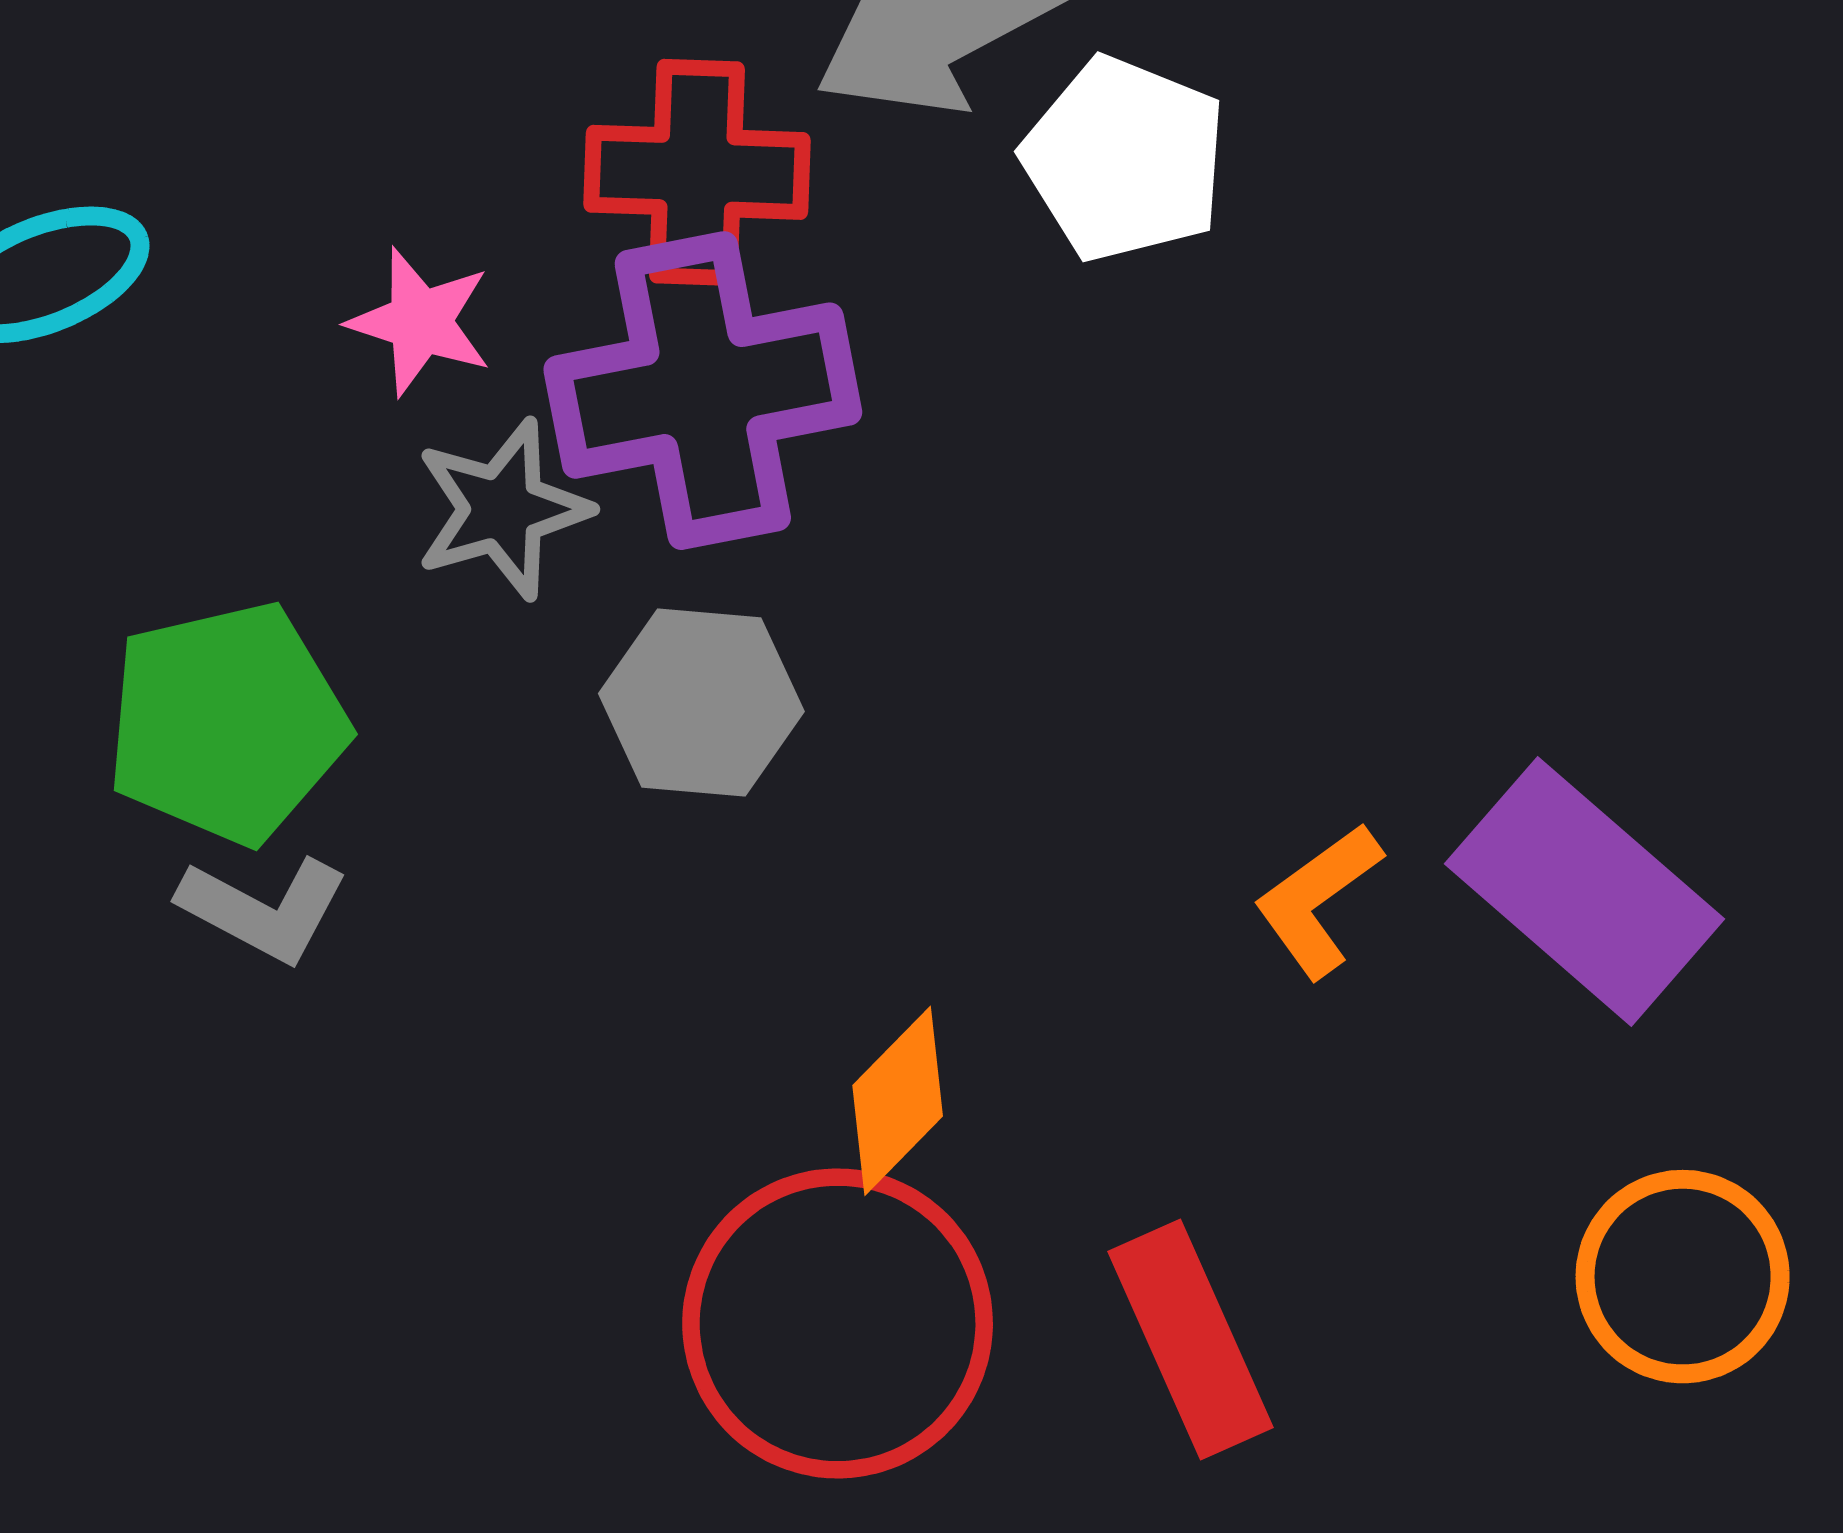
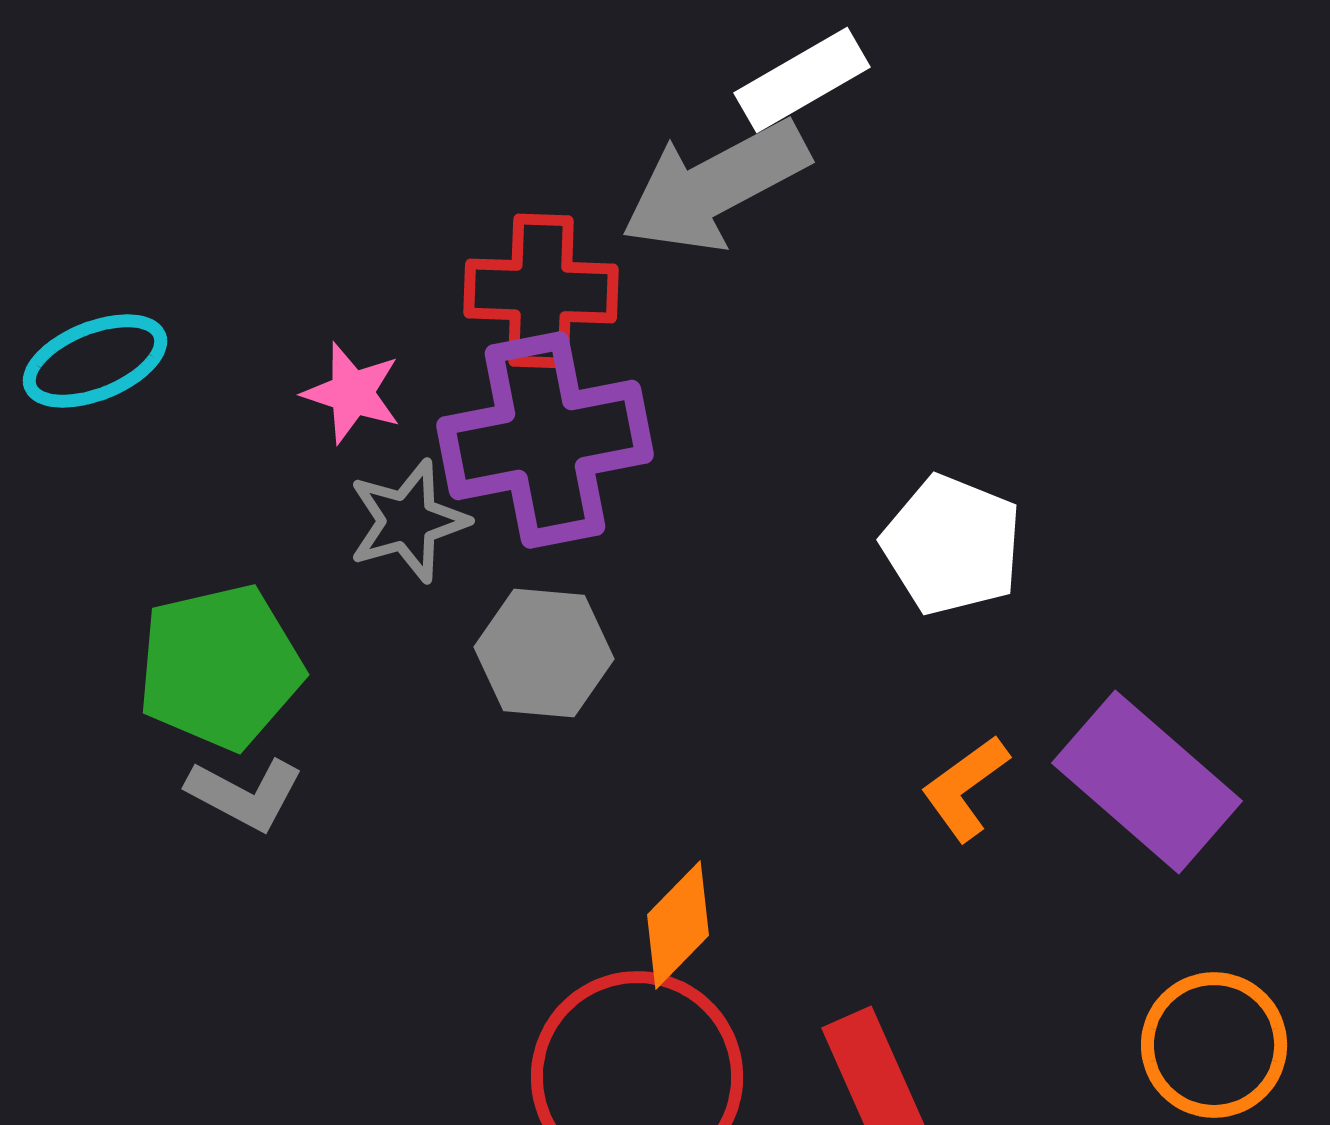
white pentagon: (1125, 159) -> (952, 545), moved

